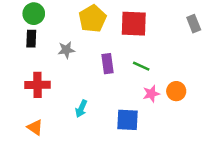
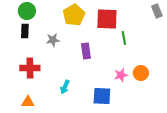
gray rectangle: (194, 24) -> (157, 11), moved
green line: (141, 66) -> (124, 38), moved, turned 56
orange triangle: (35, 127) -> (28, 102), turned -32

